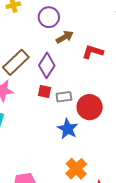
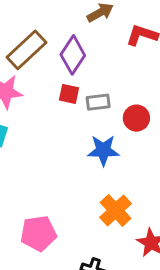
red circle: (90, 107) -> (136, 118), size x0.7
blue star: (68, 129) -> (103, 150), turned -30

